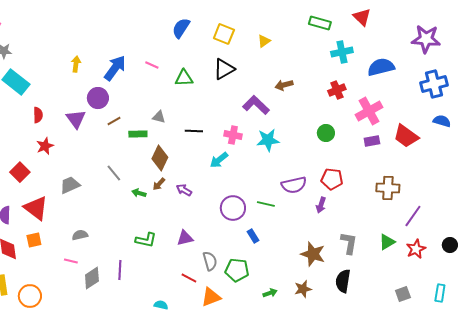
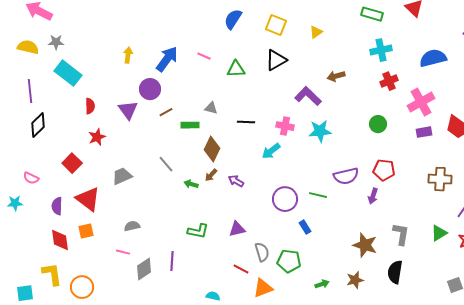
cyan cross: (342, 52) -> (381, 50), moved

